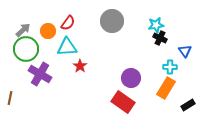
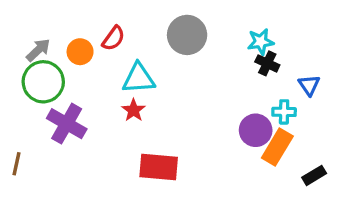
cyan triangle: (67, 47) -> (139, 78), moved
purple circle: (131, 78) -> (256, 130), moved
red rectangle: (123, 102) -> (159, 167), moved, turned -30

